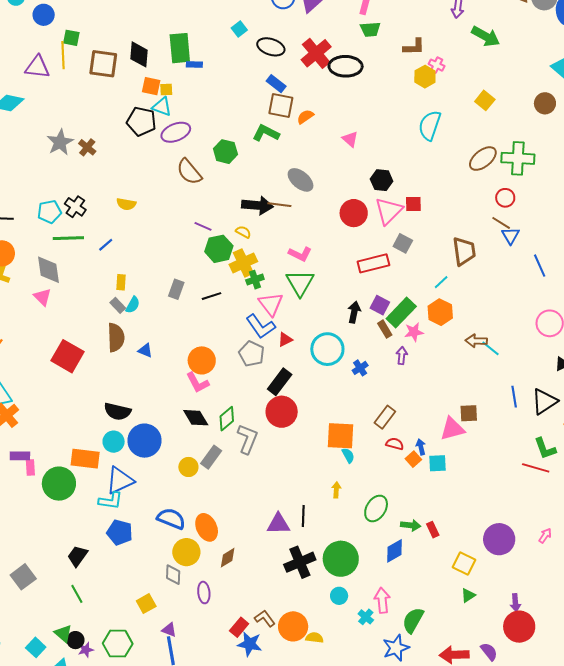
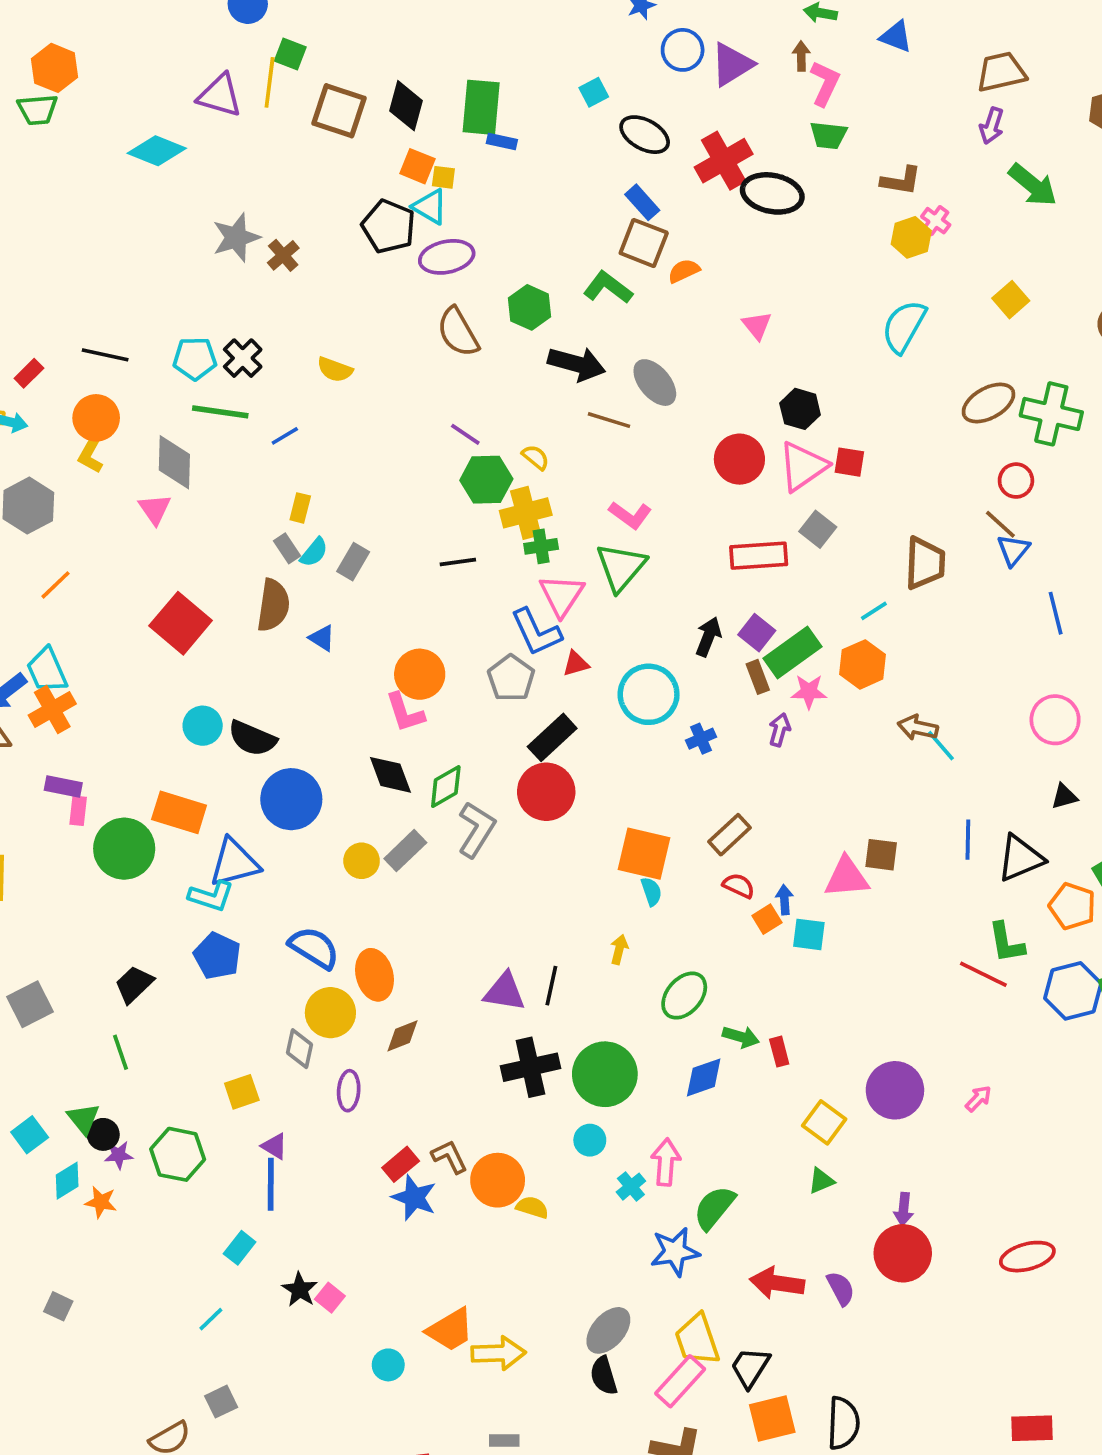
black arrow: (257, 205) -> (577, 364), moved
gray rectangle: (176, 289) -> (353, 562), moved
cyan circle: (114, 442) -> (203, 726), moved

